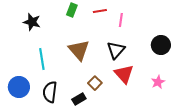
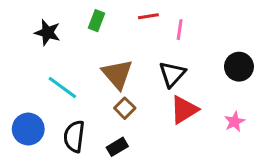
green rectangle: (72, 10) -> (96, 21), moved
cyan line: (42, 59) -> (62, 87), turned -45
red triangle: (124, 74) -> (184, 110), turned 40
brown square: (95, 83) -> (125, 108), moved

